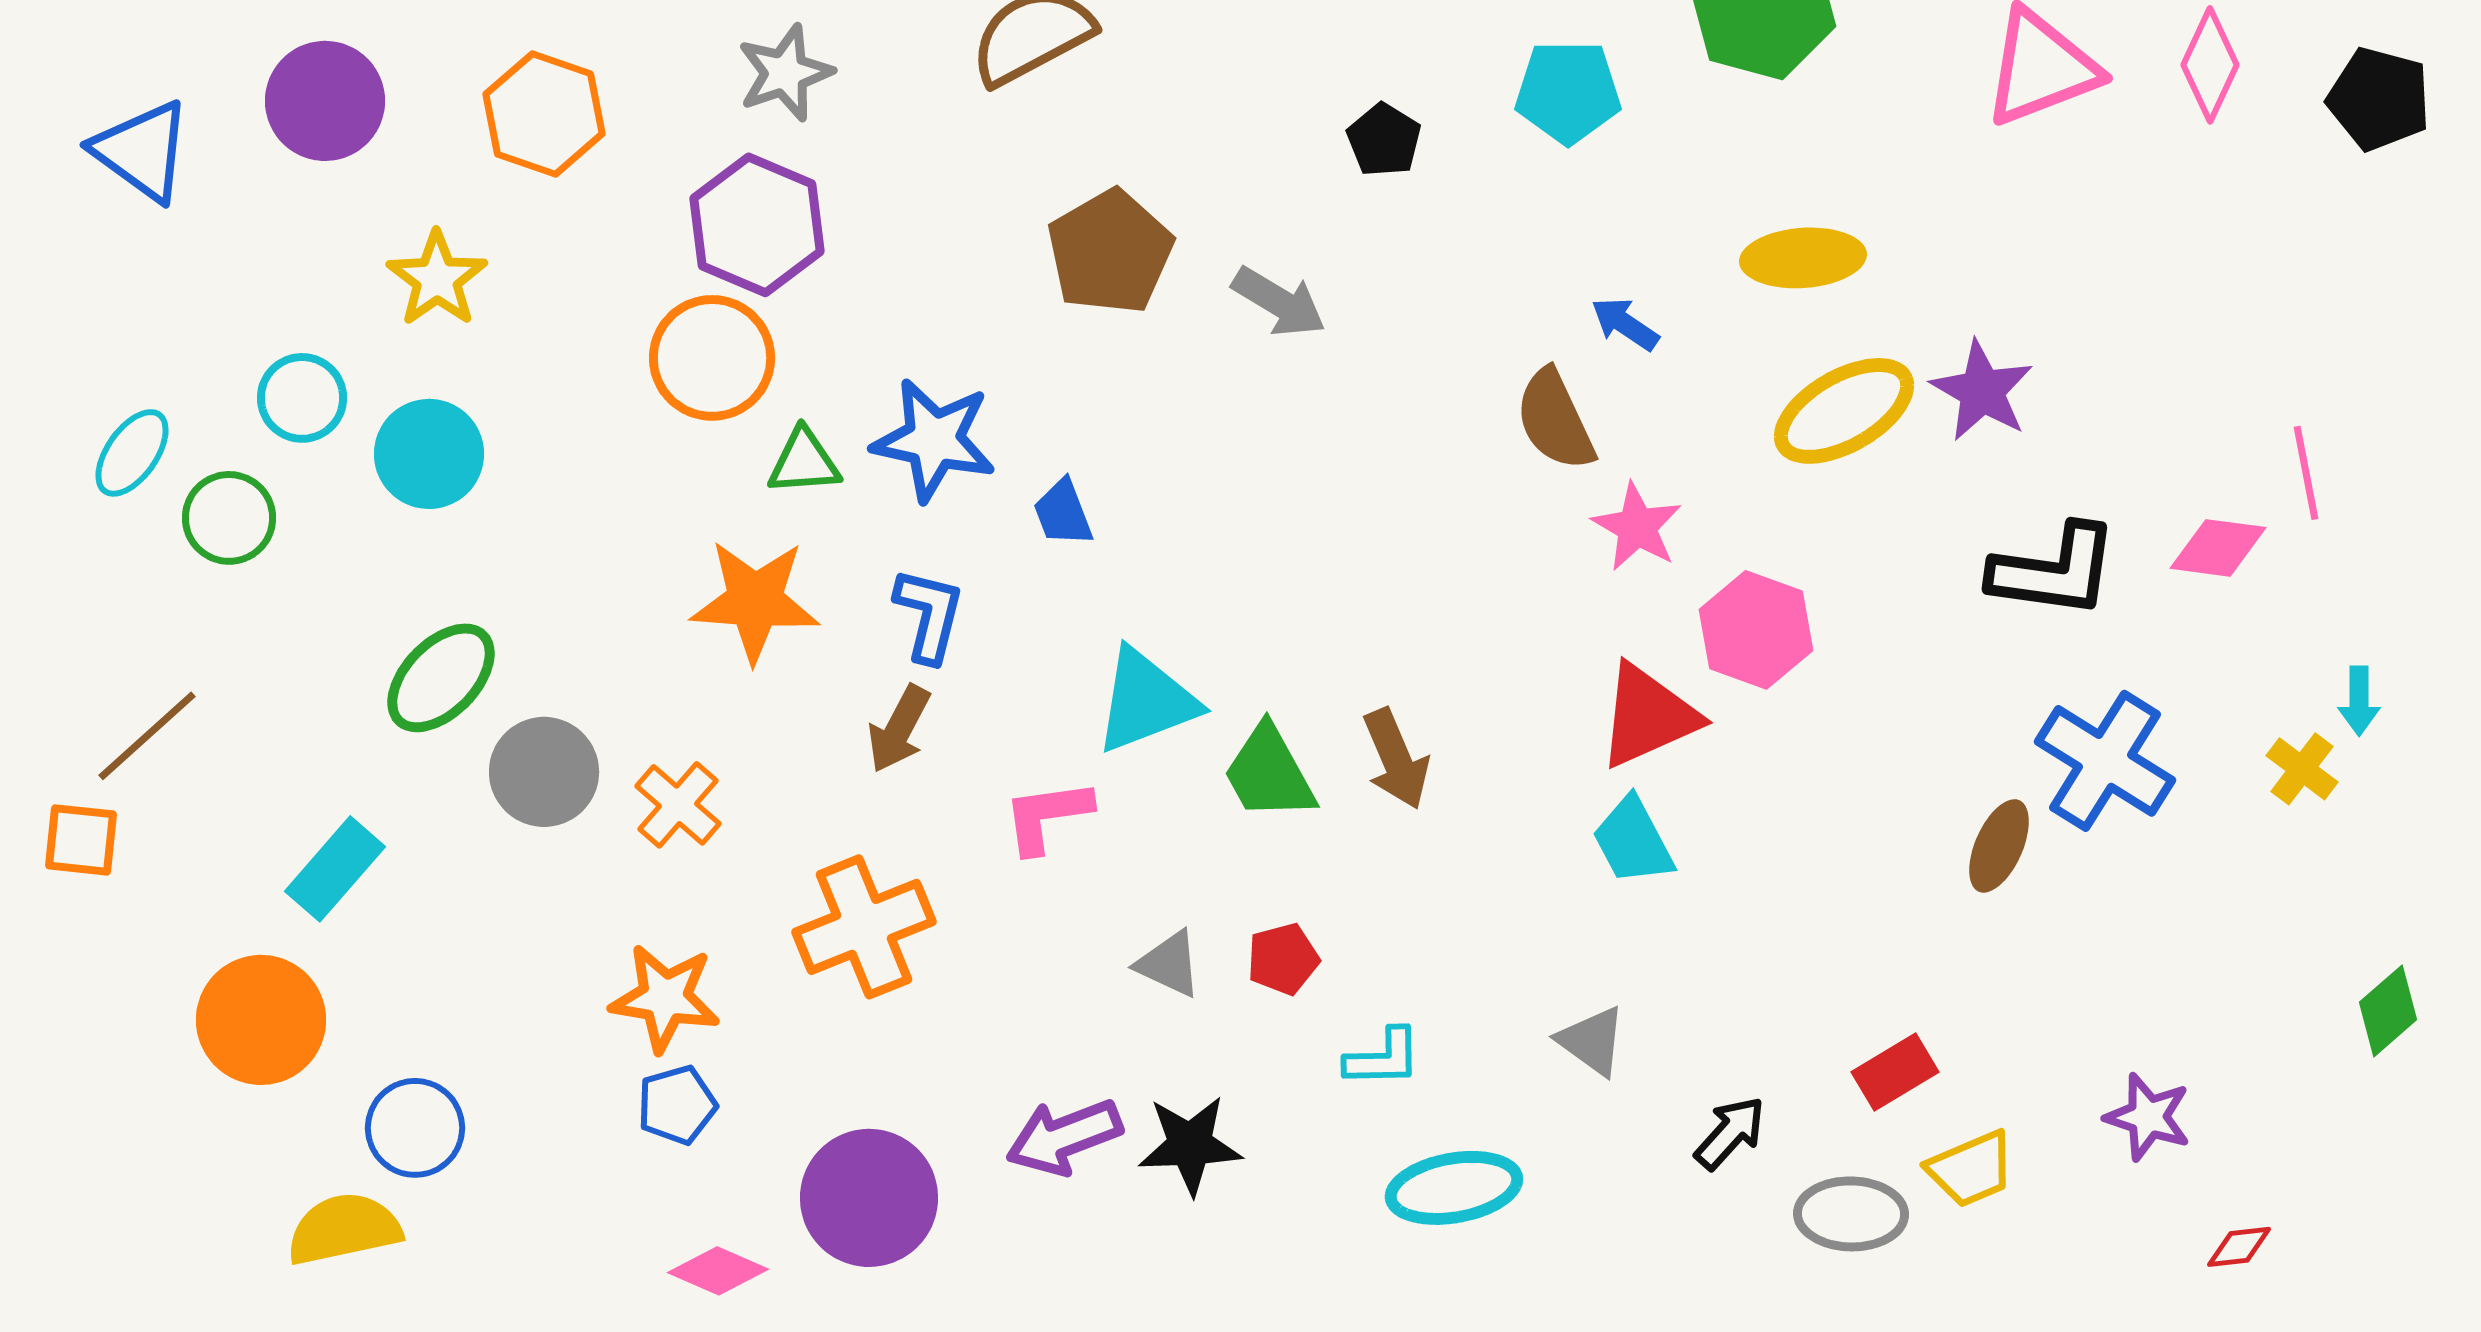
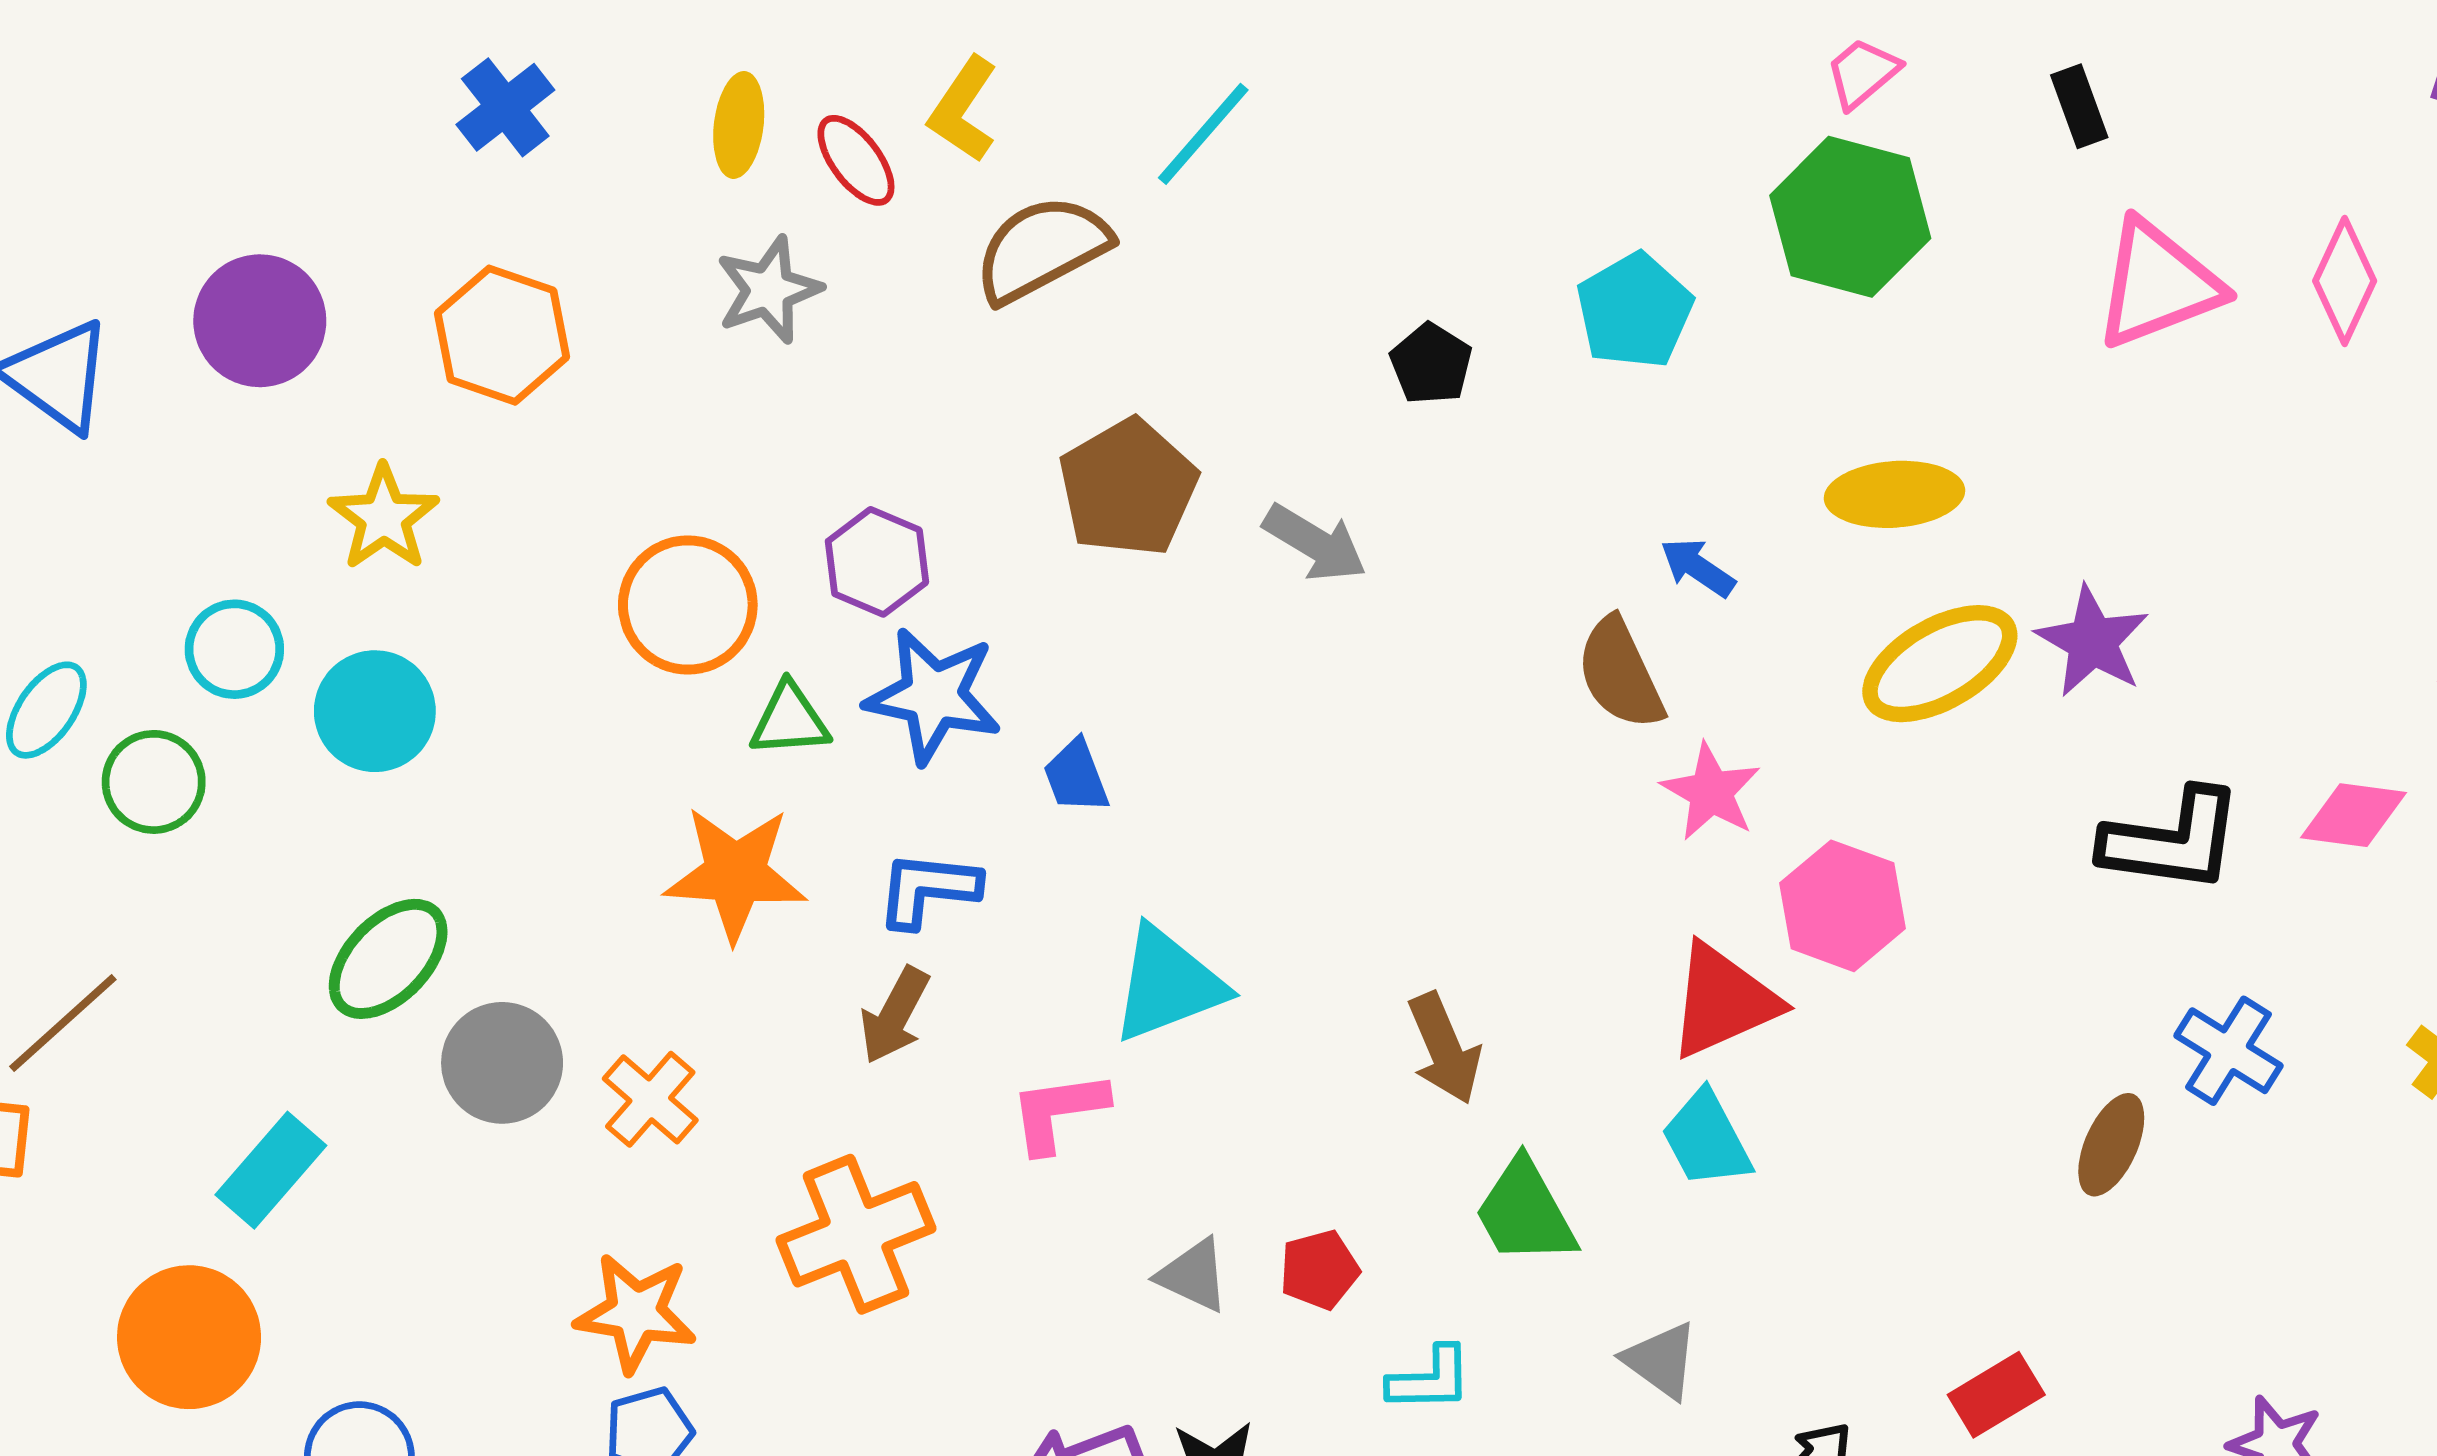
cyan pentagon: (1568, 92) -> (1635, 311), turned -30
purple hexagon: (757, 225) -> (877, 562), moved, size x0.7
blue L-shape: (929, 615) -> (928, 889), turned -98
blue cross: (2105, 761) -> (2228, 1051), size x0.7
green trapezoid: (1269, 773) -> (1525, 1212), moved

